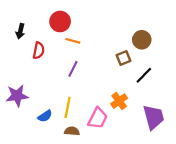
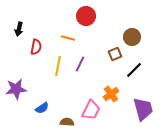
red circle: (60, 21) -> (86, 16), moved
purple line: (73, 69) -> (80, 64), moved
yellow line: (68, 107) -> (58, 66), moved

